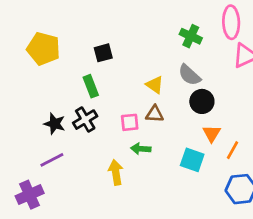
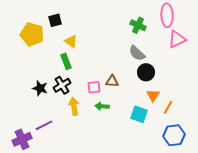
black square: (103, 53) -> (55, 20), moved
yellow triangle: (155, 85) -> (71, 41), moved
purple line: (52, 160) -> (44, 125), moved
yellow arrow: (116, 172) -> (74, 106), moved

